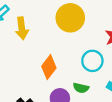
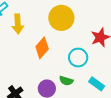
orange diamond: (49, 67) -> (42, 48), moved

